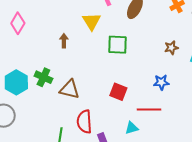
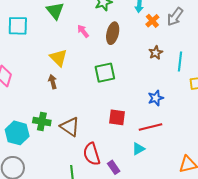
yellow triangle: (92, 21) -> (58, 58), moved
brown star: (171, 48) -> (156, 53), moved
brown triangle: (70, 89) -> (70, 127), turned 35

